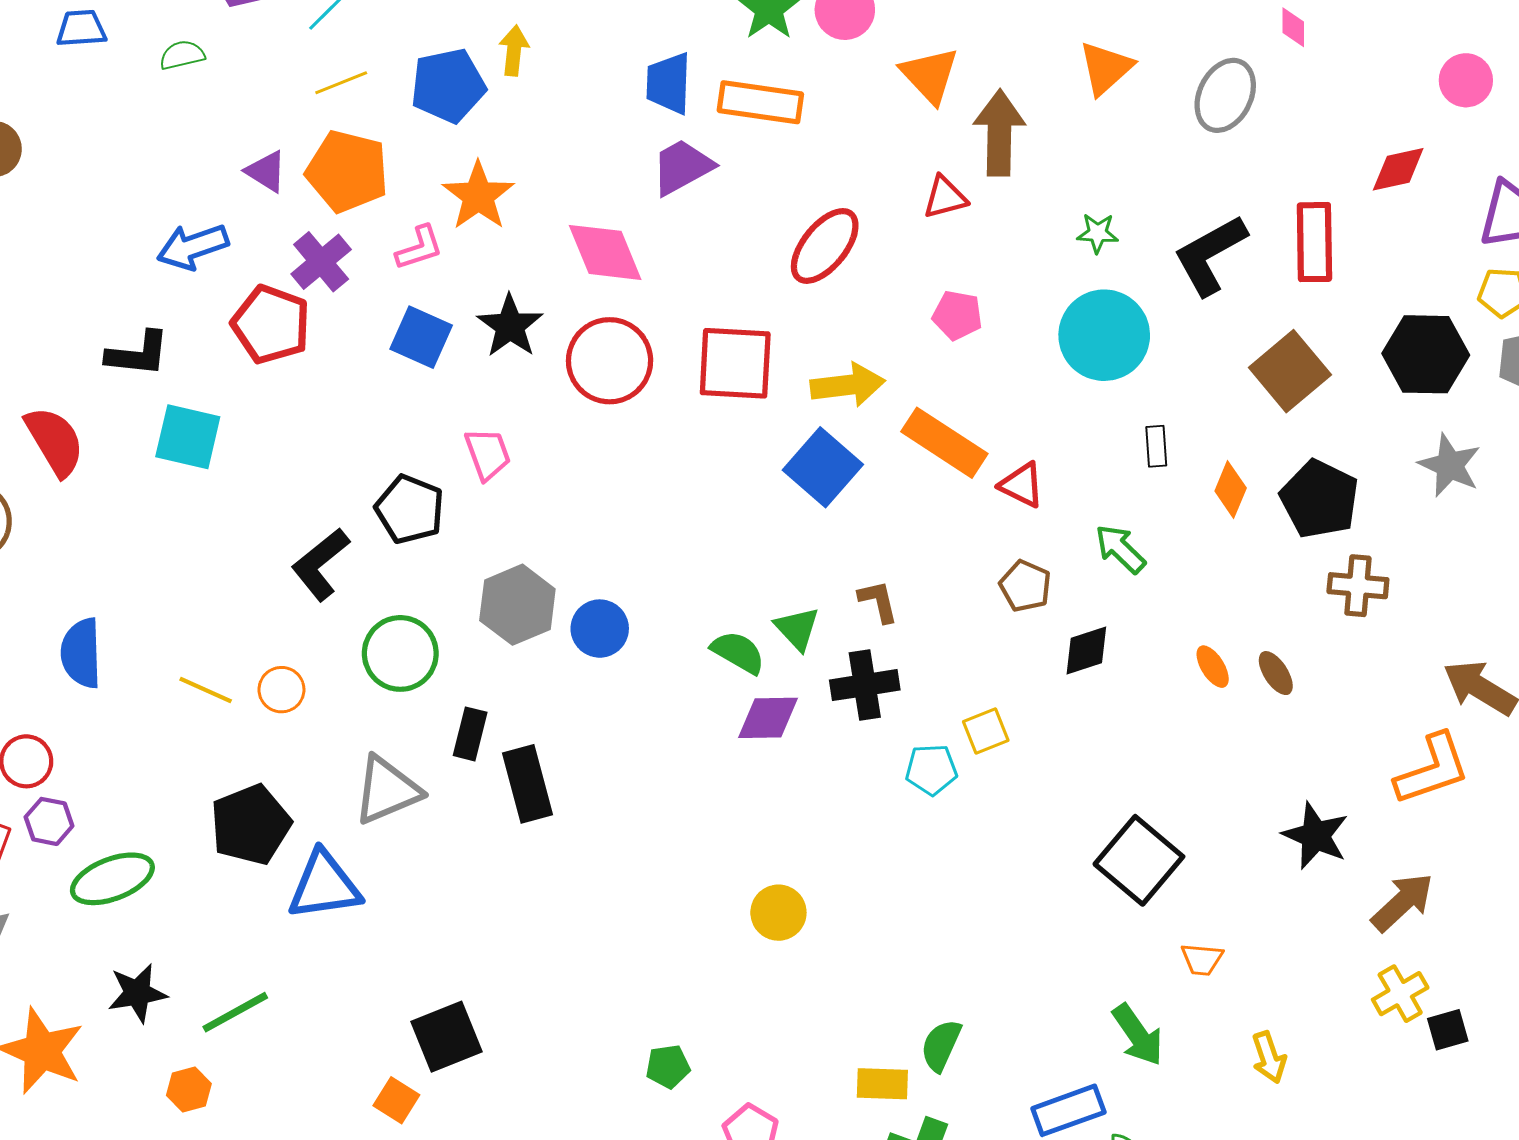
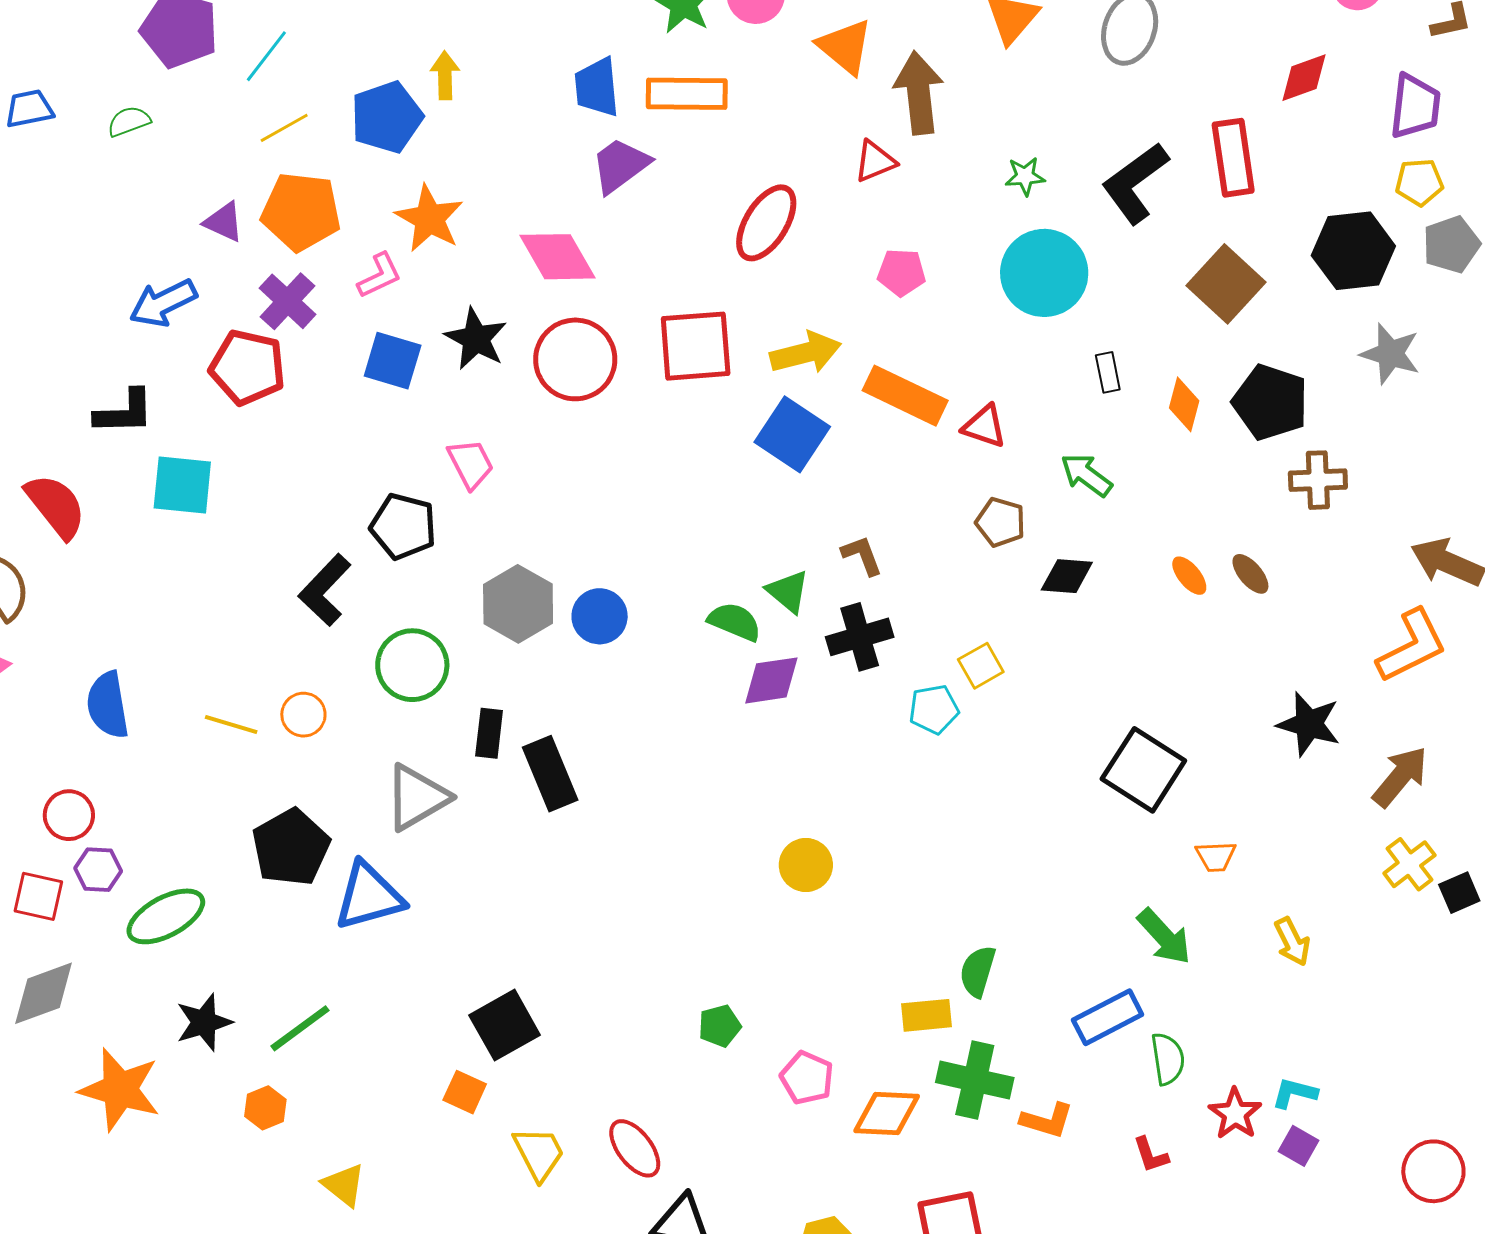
black diamond: (1086, 651) -> (1067, 576), turned 30

